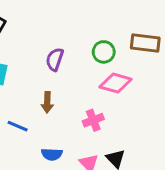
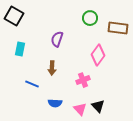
green circle: (104, 52) -> (90, 18), moved
pink diamond: (116, 83) -> (98, 55), turned -70

